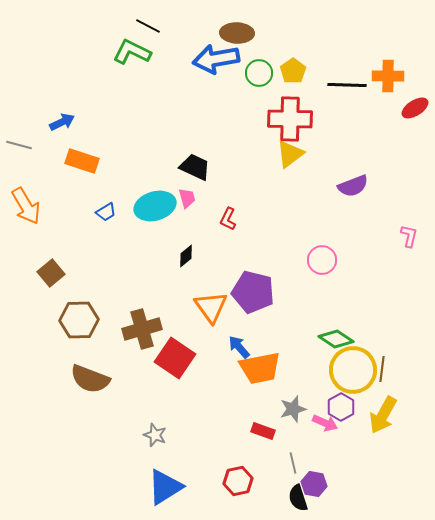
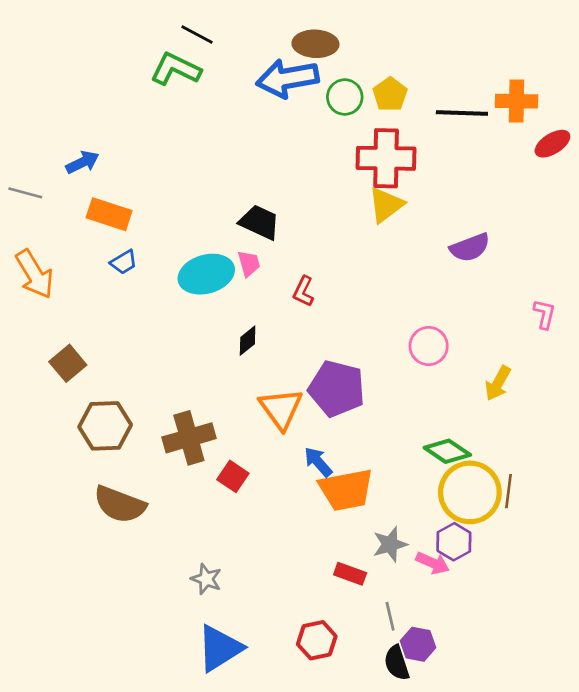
blue trapezoid: (106, 212) -> (124, 262), moved
red square: (175, 358) -> (233, 476), size x0.6
yellow arrow: (383, 415) -> (498, 383), moved, size x0.7

